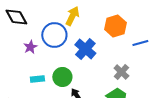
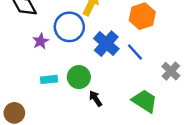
blue line: (140, 43) -> (135, 52), moved, turned 63
gray cross: (121, 72) -> (171, 71), moved

